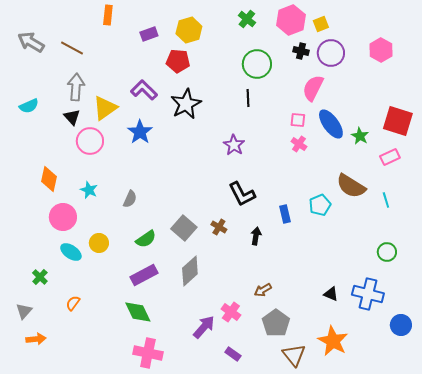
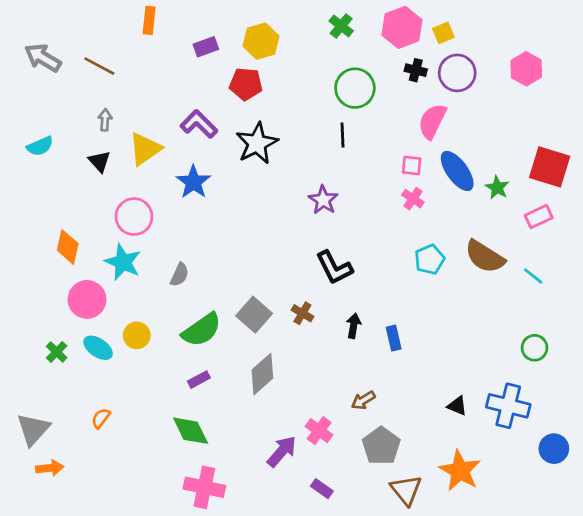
gray arrow: (76, 87) -> (105, 120), size x0.6
pink circle: (90, 141) -> (134, 217), moved
cyan star: (89, 190) -> (123, 262), size x1.5
cyan line: (386, 200) -> (533, 276), turned -35
cyan pentagon: (320, 205) -> (430, 259), moved
blue rectangle: (285, 214) -> (394, 338), moved
green semicircle: (146, 239) -> (202, 330), size x1.4
purple rectangle: (144, 275) -> (199, 380), size x0.6
green cross: (40, 277) -> (57, 352), moved
gray triangle: (24, 311) -> (33, 429), size x1.5

